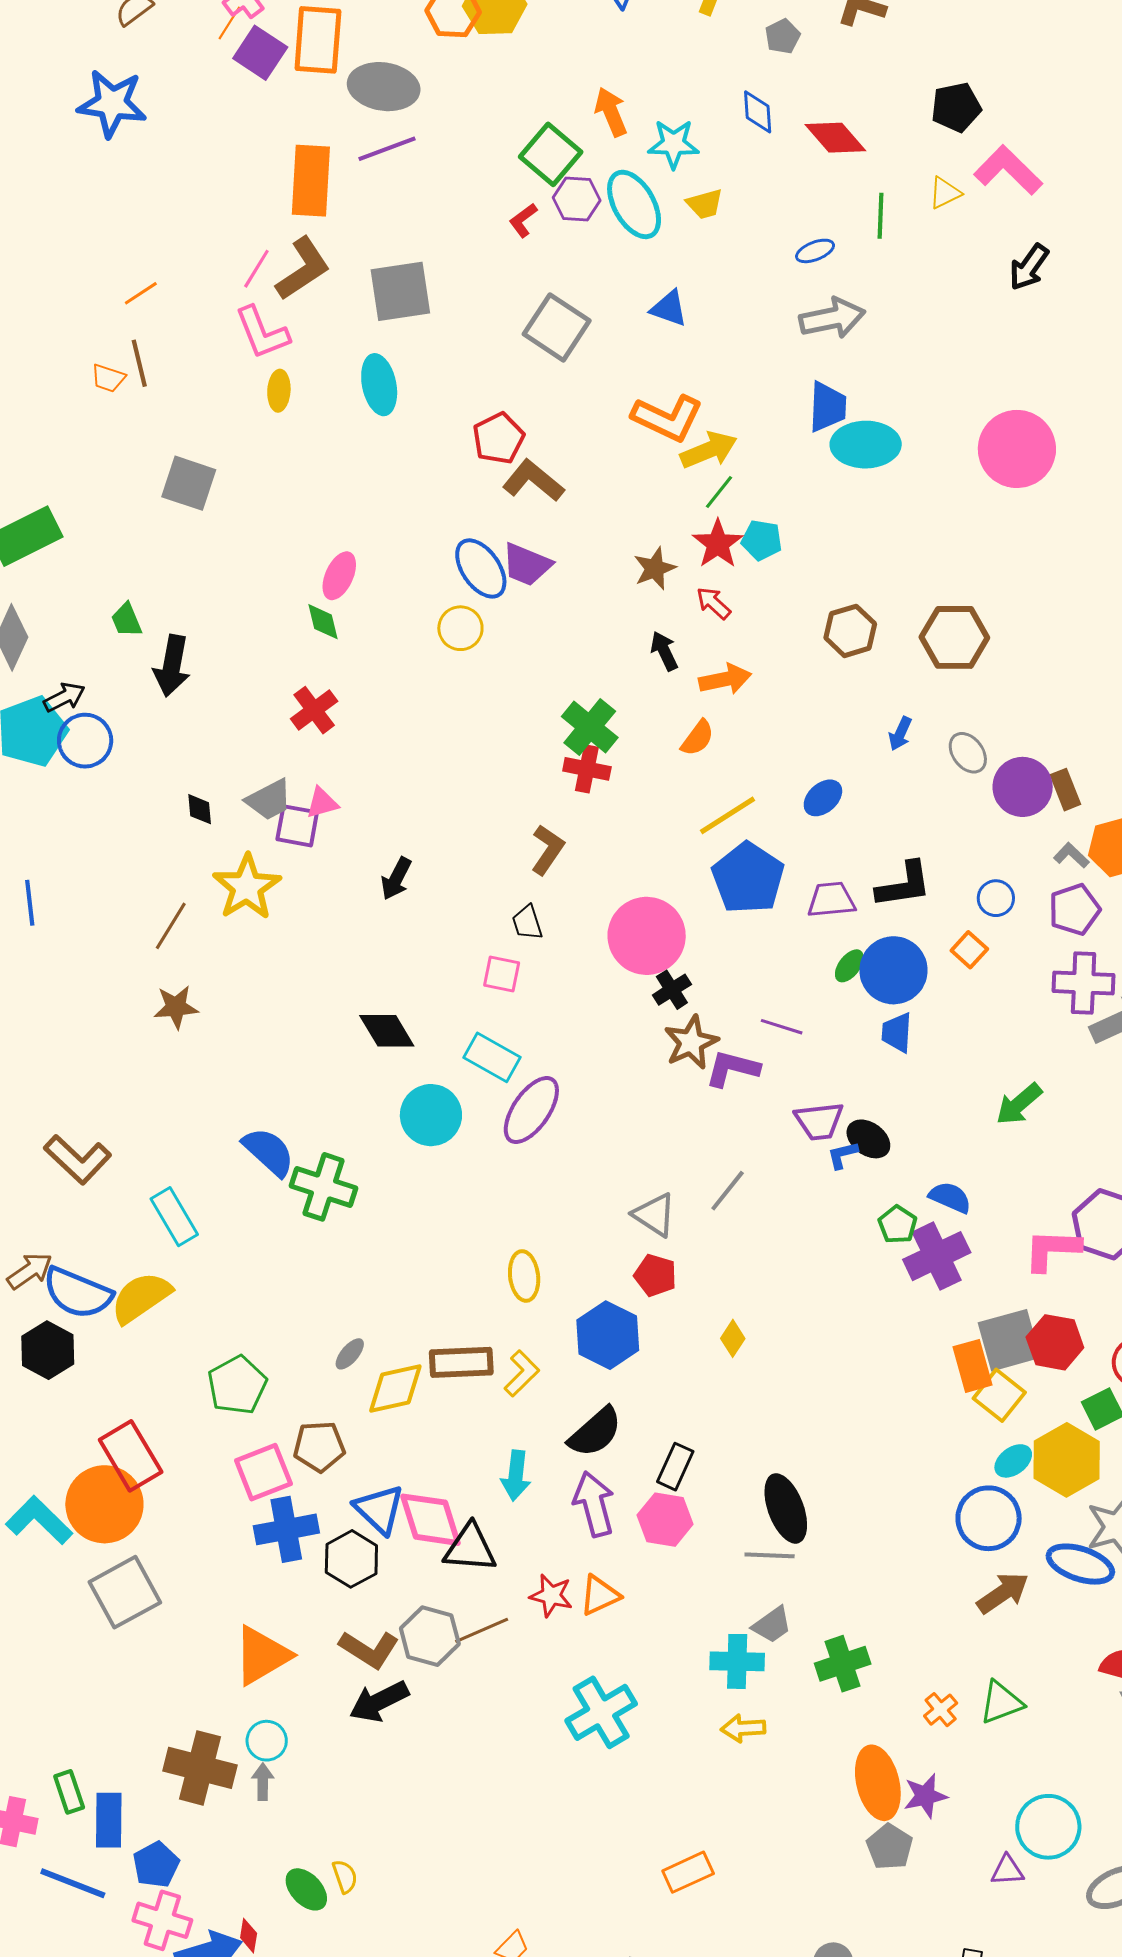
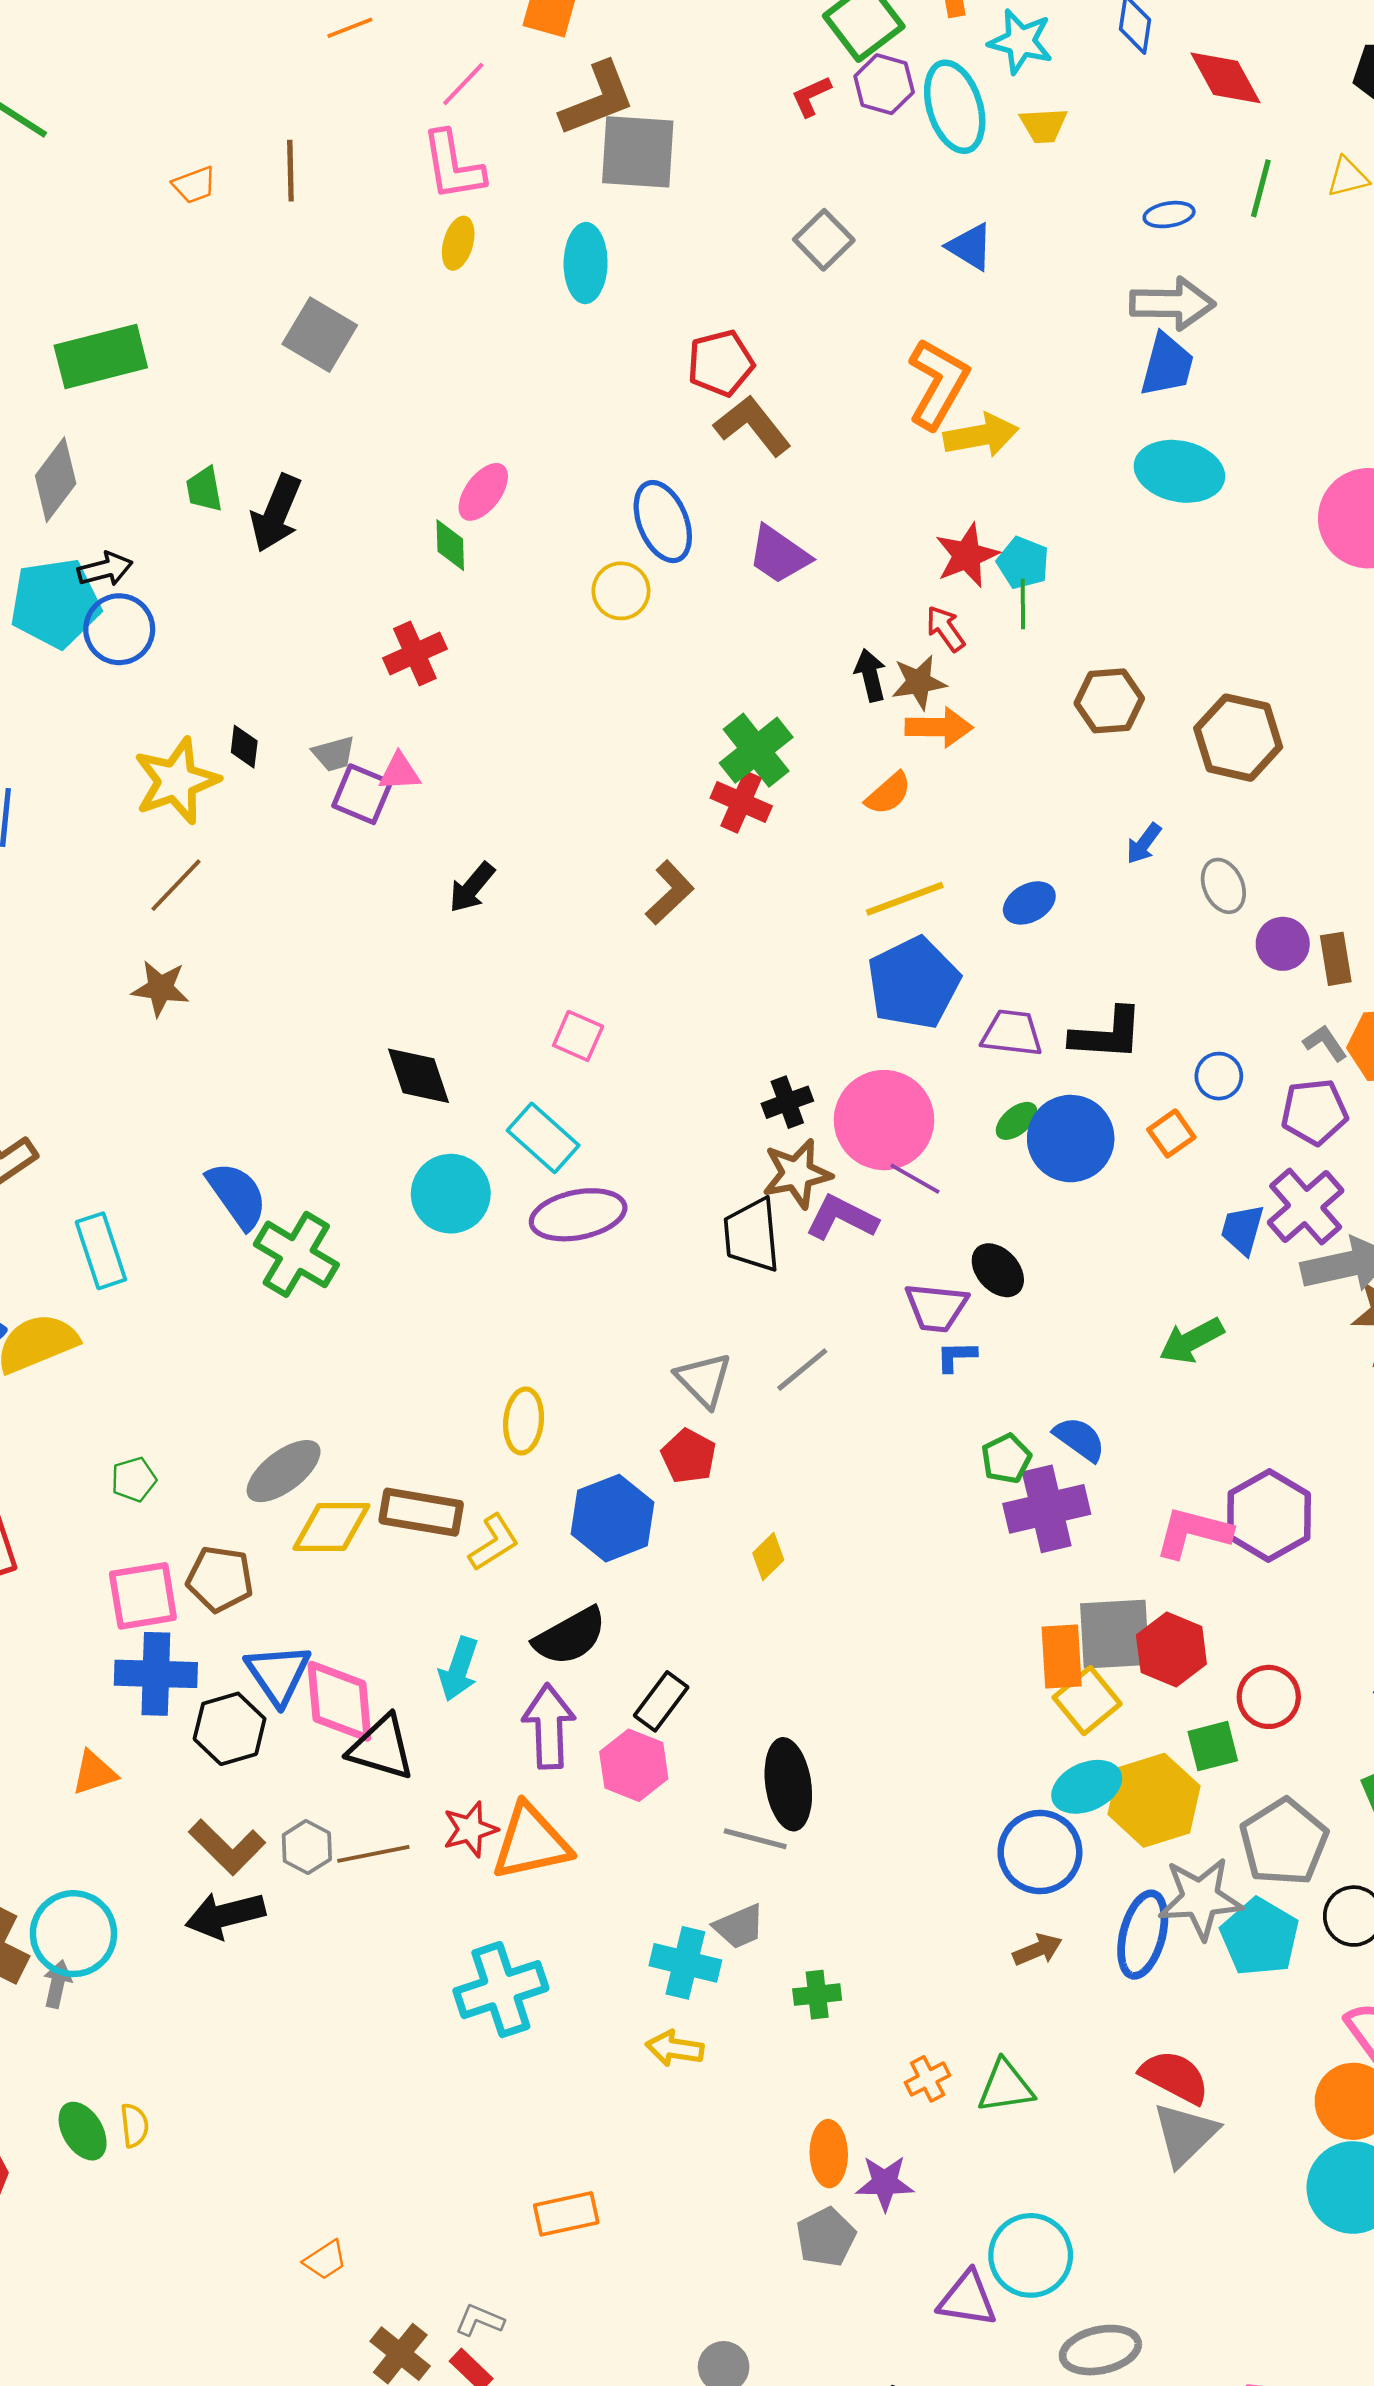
brown L-shape: (303, 269) -> (597, 99), moved
orange line: (141, 293) -> (350, 28), moved
gray square: (557, 327) -> (824, 240), size x0.7
orange trapezoid: (108, 378) -> (194, 185), moved, turned -51
blue trapezoid: (828, 407) -> (1167, 365), moved
orange L-shape: (667, 418) -> (938, 384), turned -98
green line: (719, 492) -> (1023, 604), moved, turned -51
purple trapezoid: (527, 565) -> (779, 555), moved
brown star: (655, 568) -> (919, 682), moved
black arrow: (172, 666) -> (276, 513), moved
purple circle: (1023, 787) -> (1283, 944), size x0.7
gray trapezoid: (269, 800) -> (334, 754), size x0.7
yellow star: (247, 887) -> (176, 781), moved
black trapezoid: (527, 923) -> (752, 1235), moved, size x1.6
pink circle: (647, 936) -> (884, 1120), moved
purple cross: (1084, 983) -> (1306, 1206), turned 34
blue trapezoid: (897, 1032) -> (1242, 1229), moved
purple ellipse: (531, 1110) -> (578, 1215), turned 32
black ellipse: (868, 1139) -> (998, 1270), moved
gray ellipse: (350, 1354) -> (284, 1471), size x1.8
green pentagon: (237, 1385) -> (134, 1479), size x0.6
cyan ellipse: (1013, 1461) -> (1087, 1787), size x1.4
blue ellipse: (1080, 1564) -> (1143, 1935), turned 74
brown arrow: (1003, 1593) -> (1038, 1950), size x0.7
orange triangle: (600, 1595) -> (531, 1842), size x1.5
red star: (551, 1596) -> (470, 1829), turned 30
gray hexagon: (430, 1636) -> (307, 1847), size x0.7
orange triangle: (262, 1655) -> (94, 1773), moved, size x0.6
green cross: (843, 1664) -> (817, 1995), size x0.7
cyan circle: (267, 1741) -> (73, 1934), size x1.6
orange ellipse: (878, 1783) -> (829, 2154), size x0.7
purple triangle: (1007, 1870) -> (967, 2299), size x1.4

